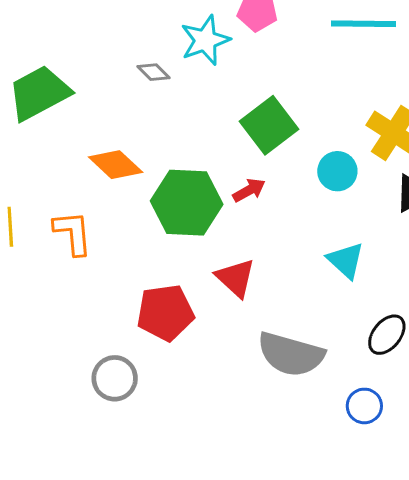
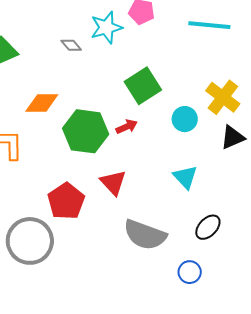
orange diamond: (116, 165) -> (42, 103), turned -48
red pentagon: (165, 313) -> (66, 201), turned -30
gray circle: (115, 378) -> (30, 241), size x1.6

